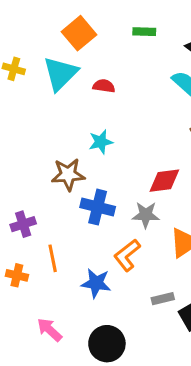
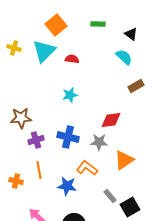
brown star: (68, 174) -> (21, 118), moved
purple cross: (23, 224) -> (36, 140), moved
orange L-shape: (127, 255) -> (87, 168), turned 75
gray rectangle: (163, 299) -> (110, 196), turned 64

